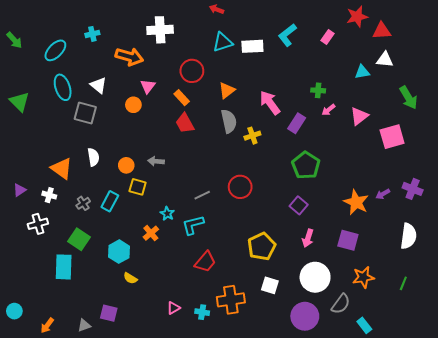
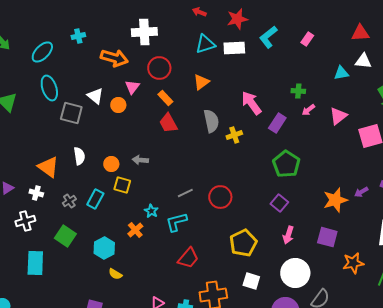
red star: (357, 17) -> (237, 19), moved
red circle: (192, 71) -> (159, 68), moved
white triangle: (99, 85) -> (95, 96), moved
orange triangle: (227, 90) -> (201, 82), moved
red circle: (240, 187) -> (220, 197), moved
orange star: (356, 202) -> (335, 200), turned 30
cyan rectangle: (64, 267) -> (35, 263), moved
orange star: (363, 277) -> (353, 263), moved

